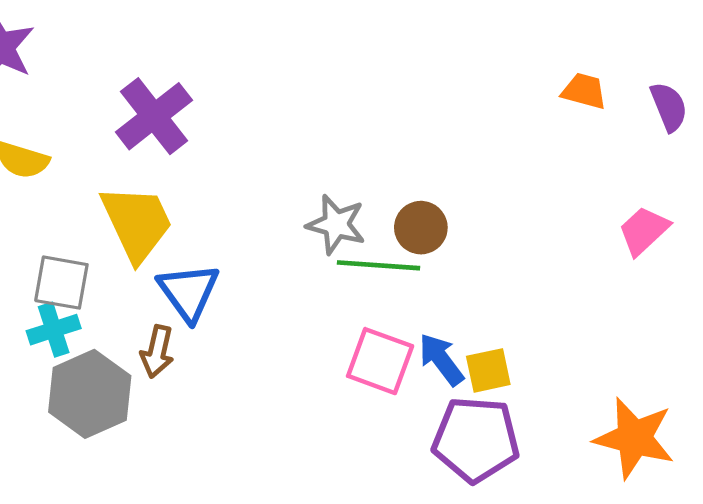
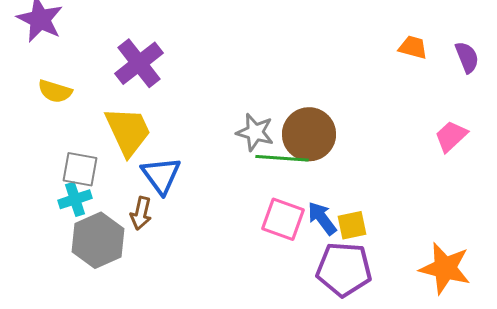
brown circle: (421, 228) -> (309, 134), size x1.6

